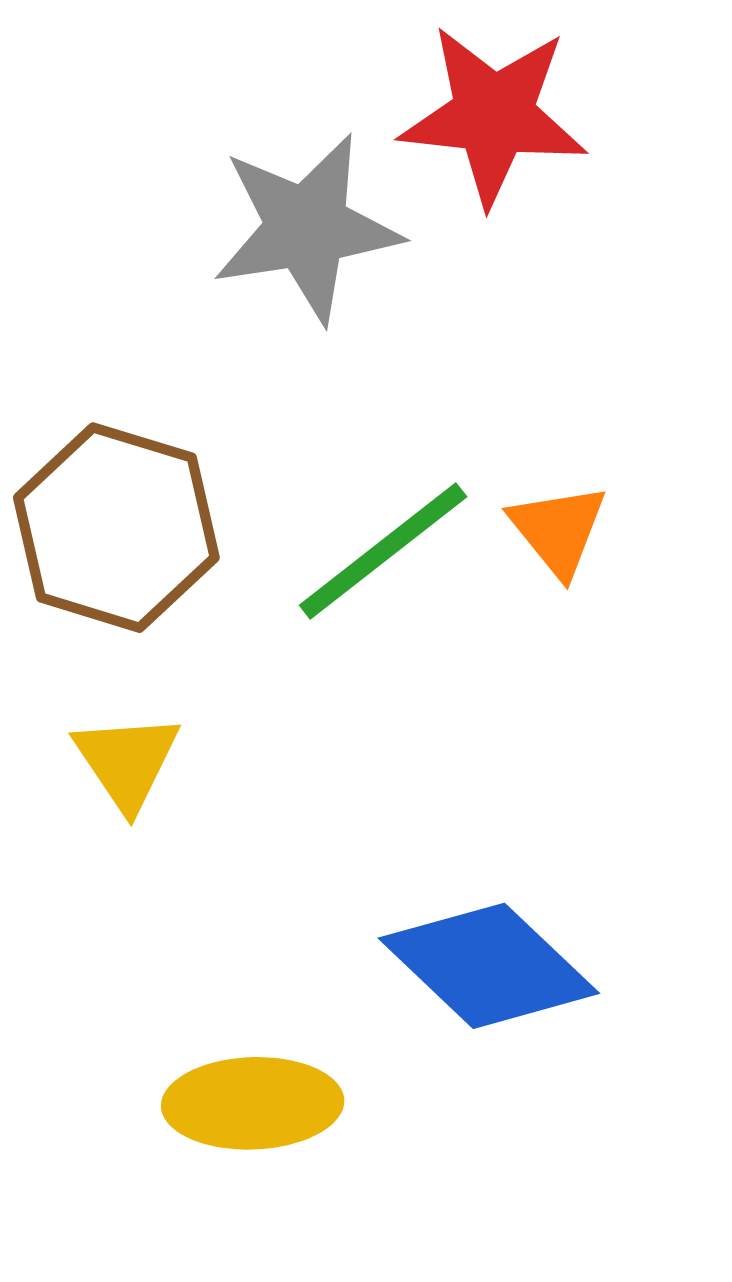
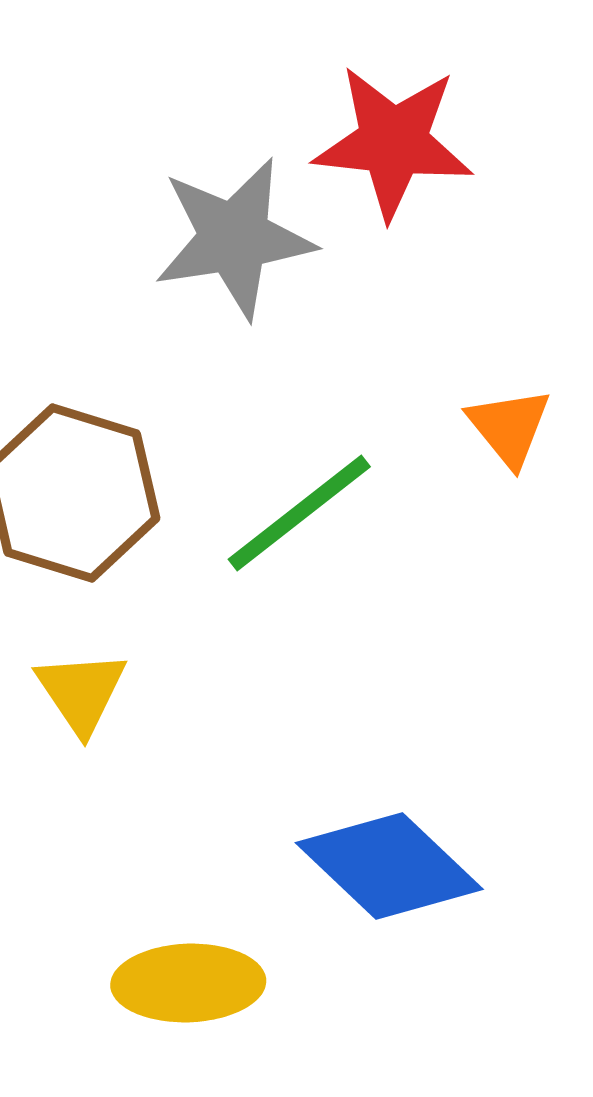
orange triangle: (558, 530) -> (509, 427), moved

